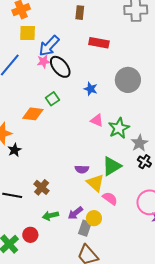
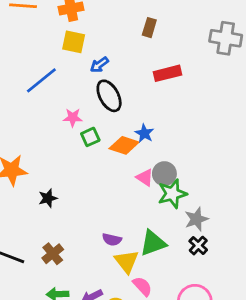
red rectangle: (99, 43) -> (167, 73), turned -36
blue arrow: (49, 46) -> (99, 65), size x0.6
pink star: (44, 62) -> (73, 118), moved
gray circle: (128, 80) -> (164, 174), moved, size x0.7
orange diamond: (33, 114) -> (124, 145), moved
black star: (15, 150) -> (48, 198), moved

